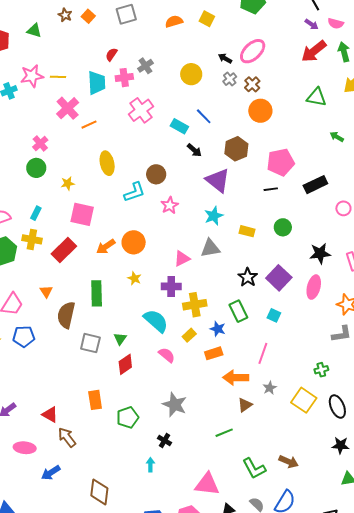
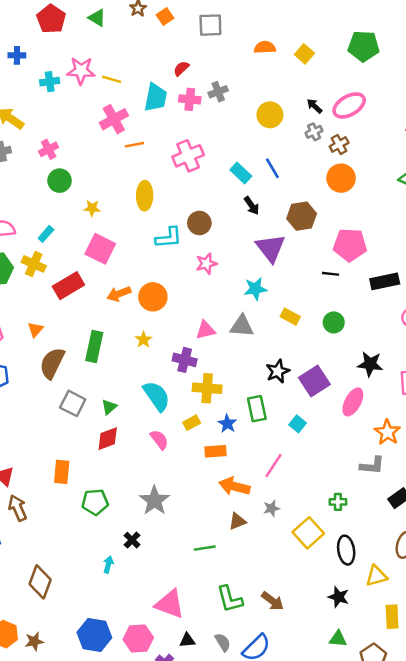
pink cross: (141, 110) -> (188, 156), moved
pink cross: (40, 143) -> (49, 149), moved

